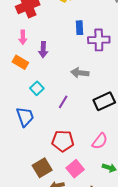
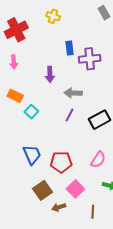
purple arrow: (43, 50) -> (50, 74), moved
orange rectangle: (20, 62) -> (15, 96), moved
purple line: (63, 102) -> (69, 115), moved
blue trapezoid: (25, 117) -> (32, 155), moved

